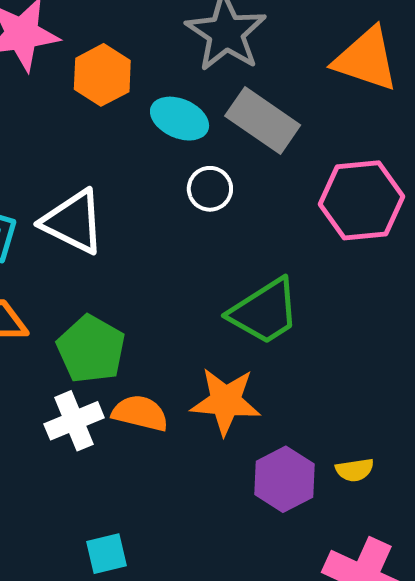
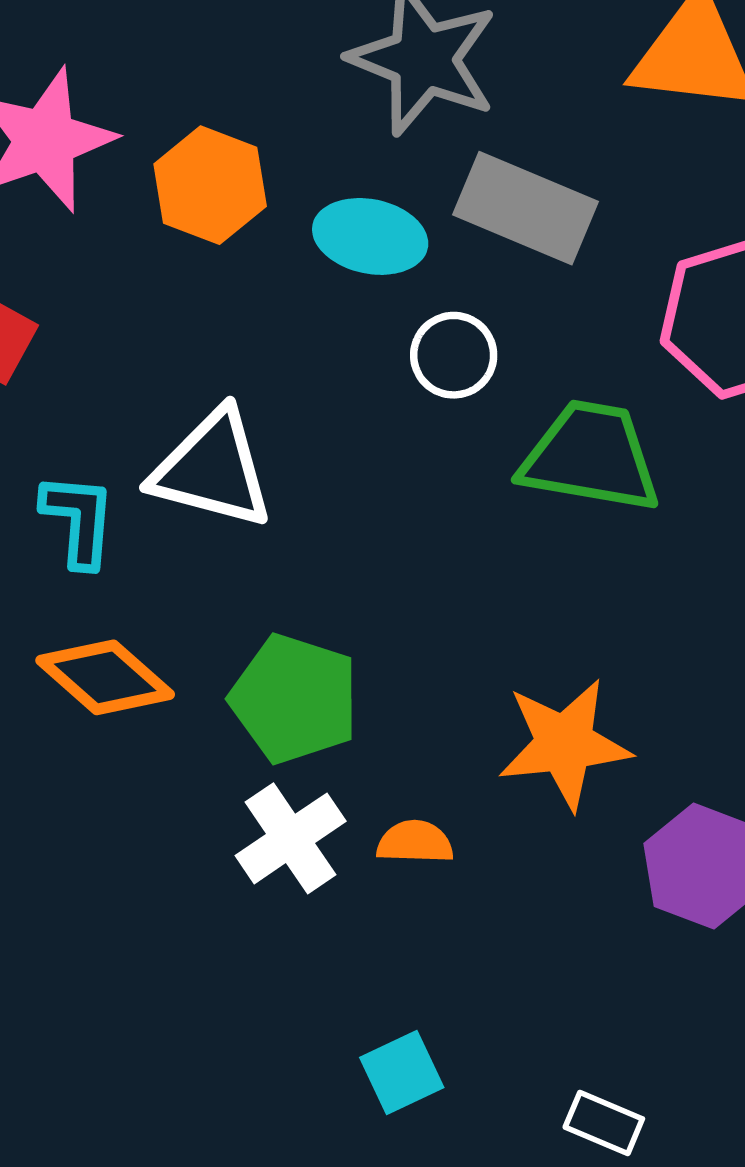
green trapezoid: (264, 312) -> (591, 457), moved, turned -126
orange semicircle: (140, 413) -> (415, 842), moved, size x0.7

